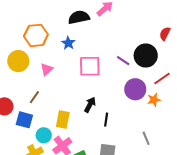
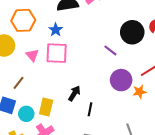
black circle: (146, 55) -> (132, 32), moved
pink square: (90, 66) -> (57, 53), moved
pink triangle: (47, 69) -> (32, 55), turned -32
cyan circle: (44, 135) -> (26, 114), moved

